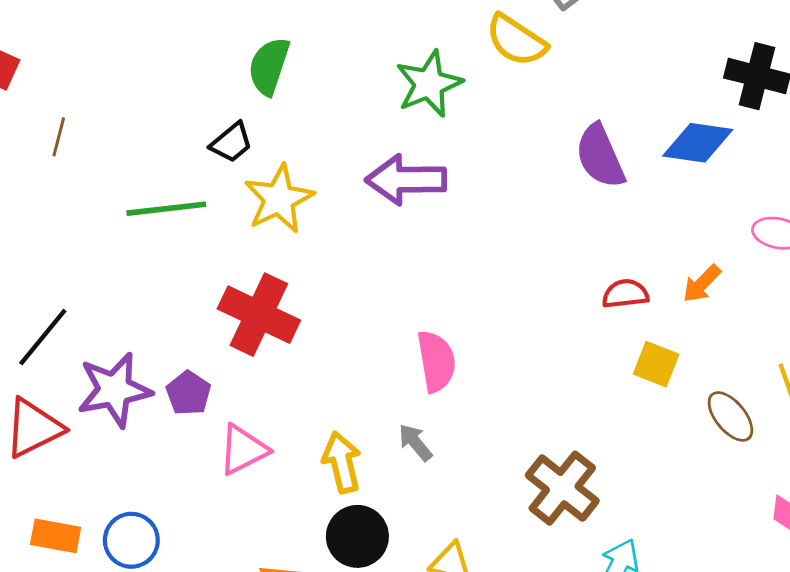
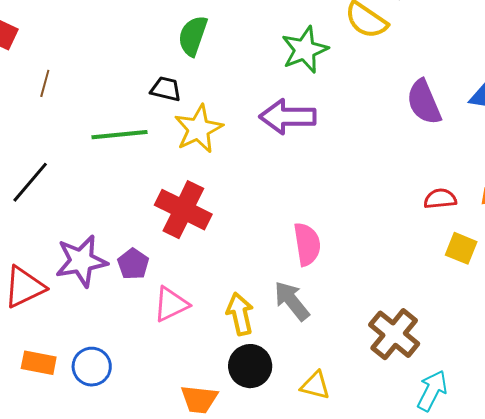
black trapezoid: (231, 143) -> (166, 89), turned -128
black line: (43, 337) -> (30, 182), moved
gray arrow: (415, 442) -> (292, 301), size x1.5

